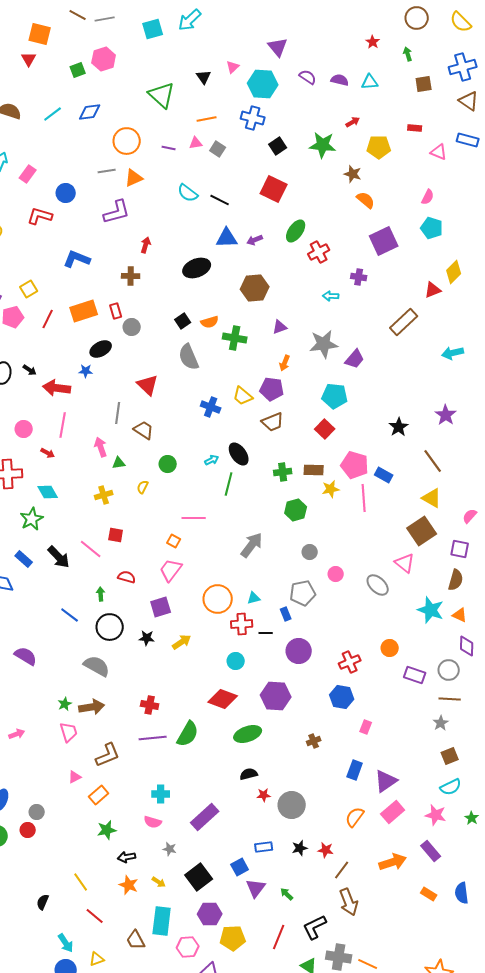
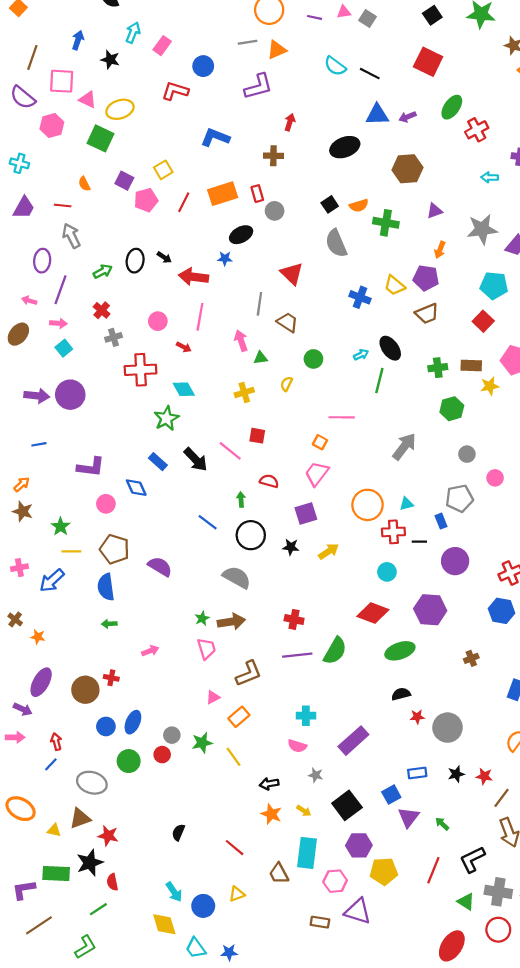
green star: (107, 830) -> (202, 743), moved
yellow line: (81, 882) -> (233, 757), moved
cyan arrow: (66, 943) -> (174, 892), moved

